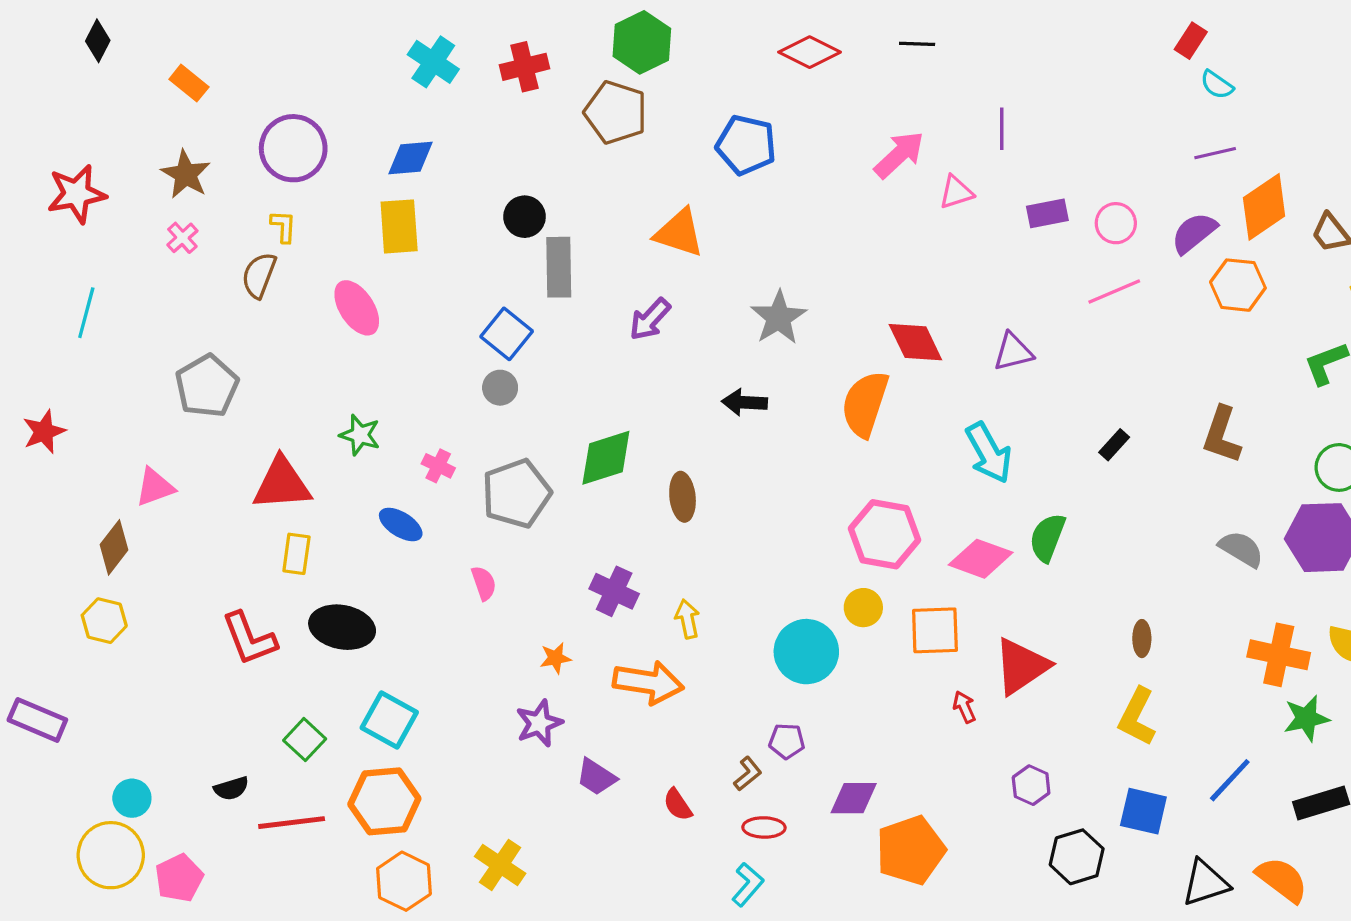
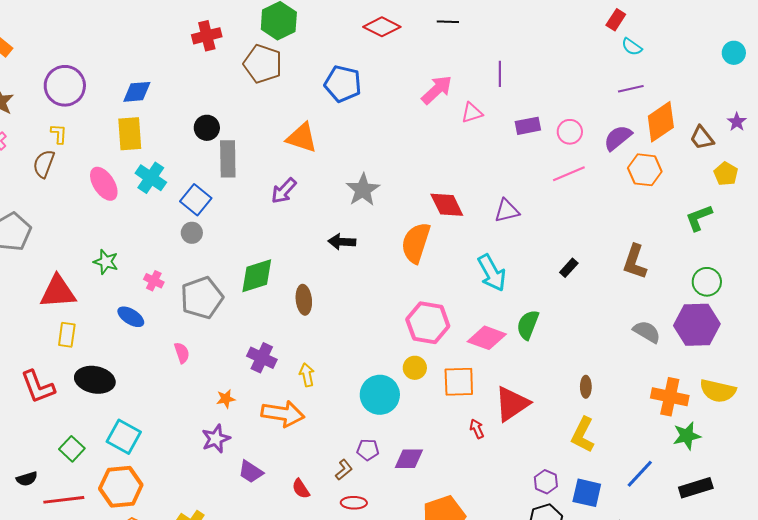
cyan cross: (433, 62) -> (151, 178), moved
purple hexagon: (1031, 785) -> (546, 482), moved
purple diamond: (854, 798) -> (409, 459), moved

